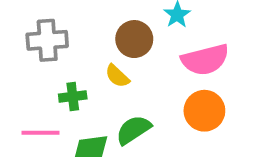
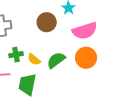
yellow semicircle: (117, 76) -> (34, 59), moved
green semicircle: (133, 130) -> (56, 60), moved

